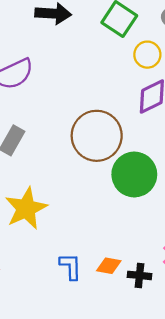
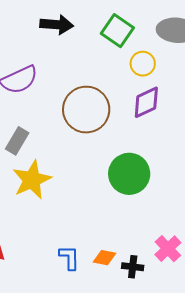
brown circle: (97, 136) -> (86, 110), moved
yellow star: (26, 208) -> (32, 180), moved

